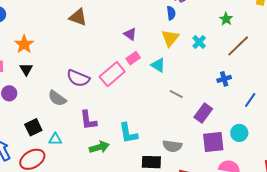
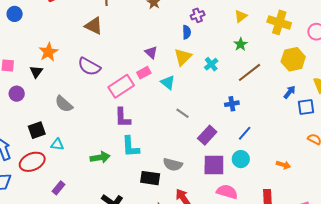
purple triangle: (130, 34) -> (151, 52), moved
orange star: (24, 44) -> (49, 52), moved
purple semicircle: (78, 78) -> (89, 67), moved
blue line: (250, 100) -> (245, 133), moved
purple L-shape: (88, 120) -> (123, 118), moved

